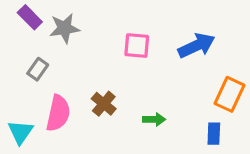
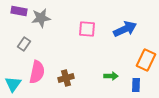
purple rectangle: (30, 17) -> (19, 11), turned -35
brown cross: (104, 104) -> (66, 78), moved, turned 35
green arrow: (154, 119) -> (111, 76), moved

